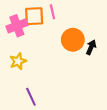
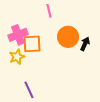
orange square: (34, 16) -> (32, 44), moved
pink cross: (17, 26) -> (18, 35), moved

